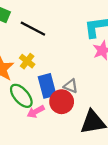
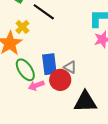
yellow cross: (27, 61) -> (22, 27), moved

